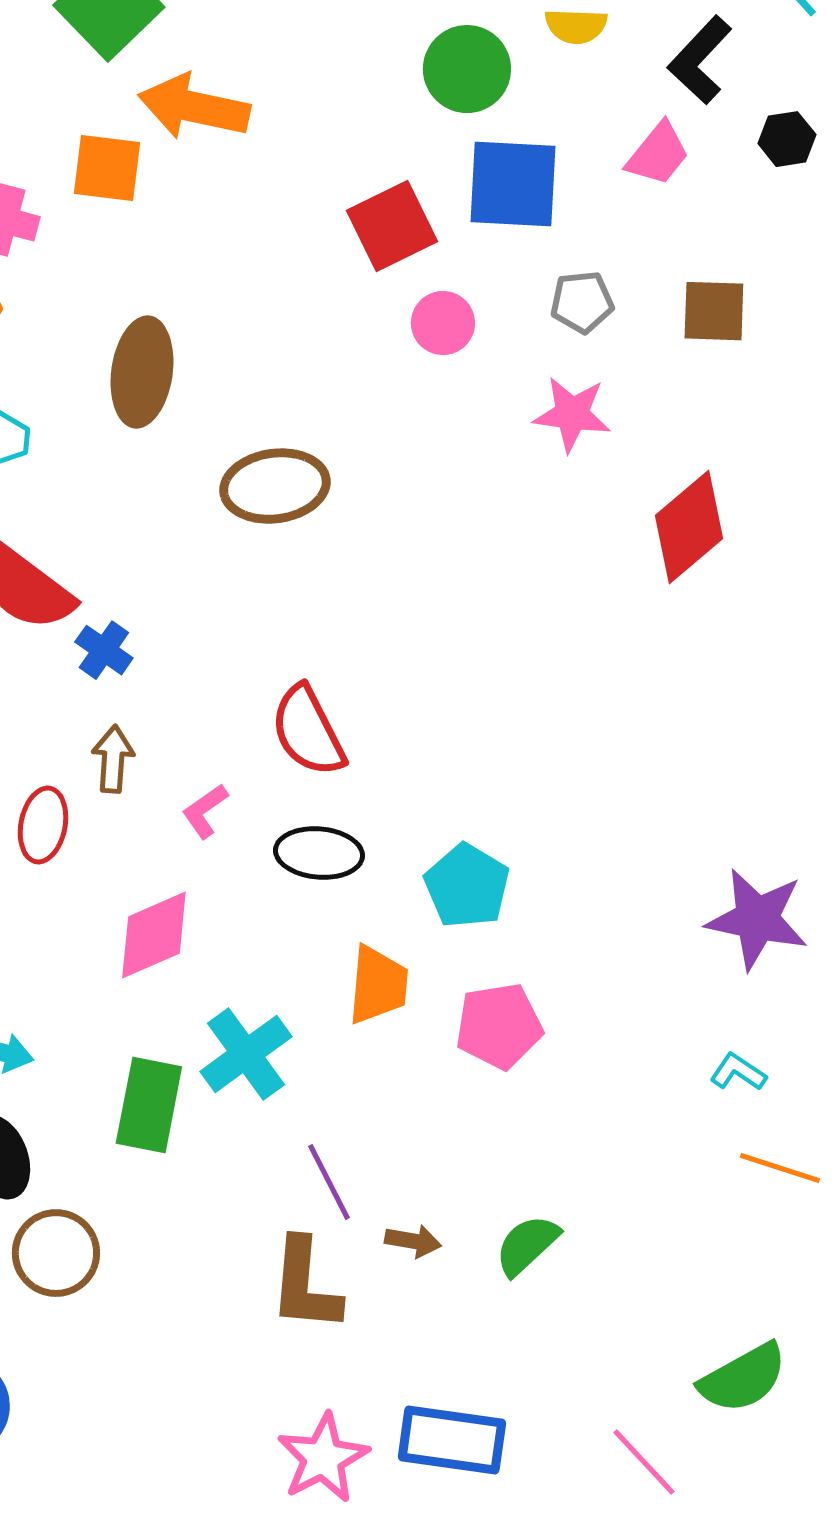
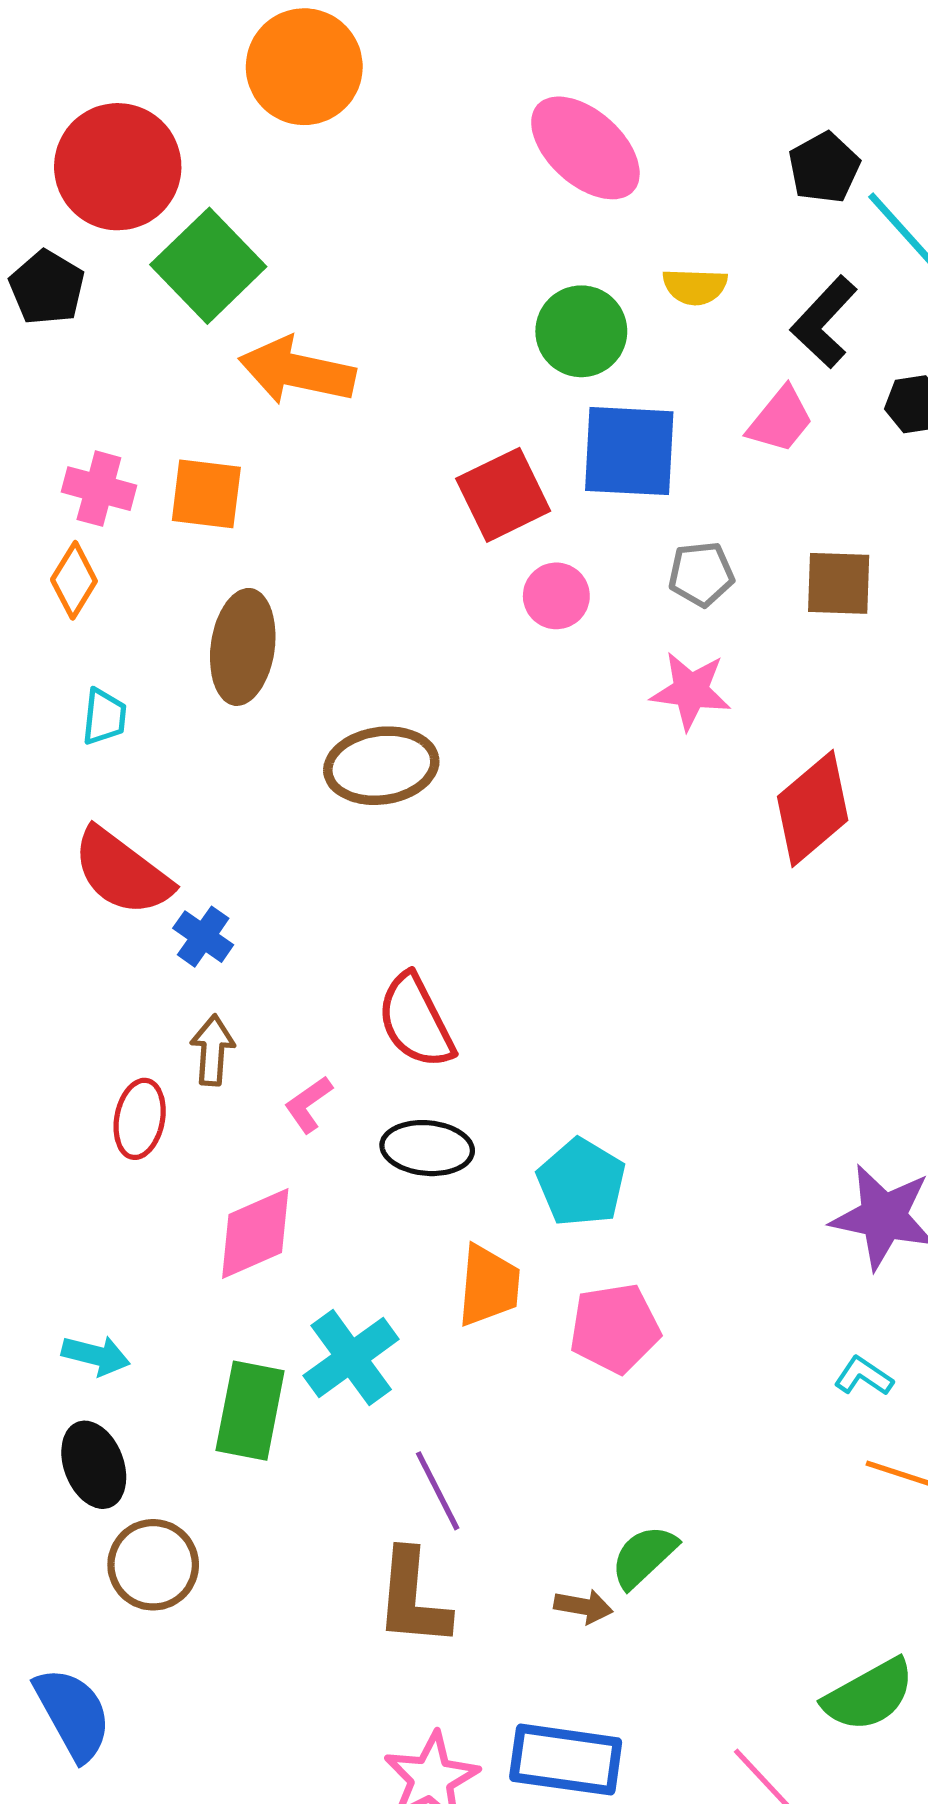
orange square: (107, 168) -> (206, 494), moved
brown arrow: (413, 1241) -> (583, 1606), moved

